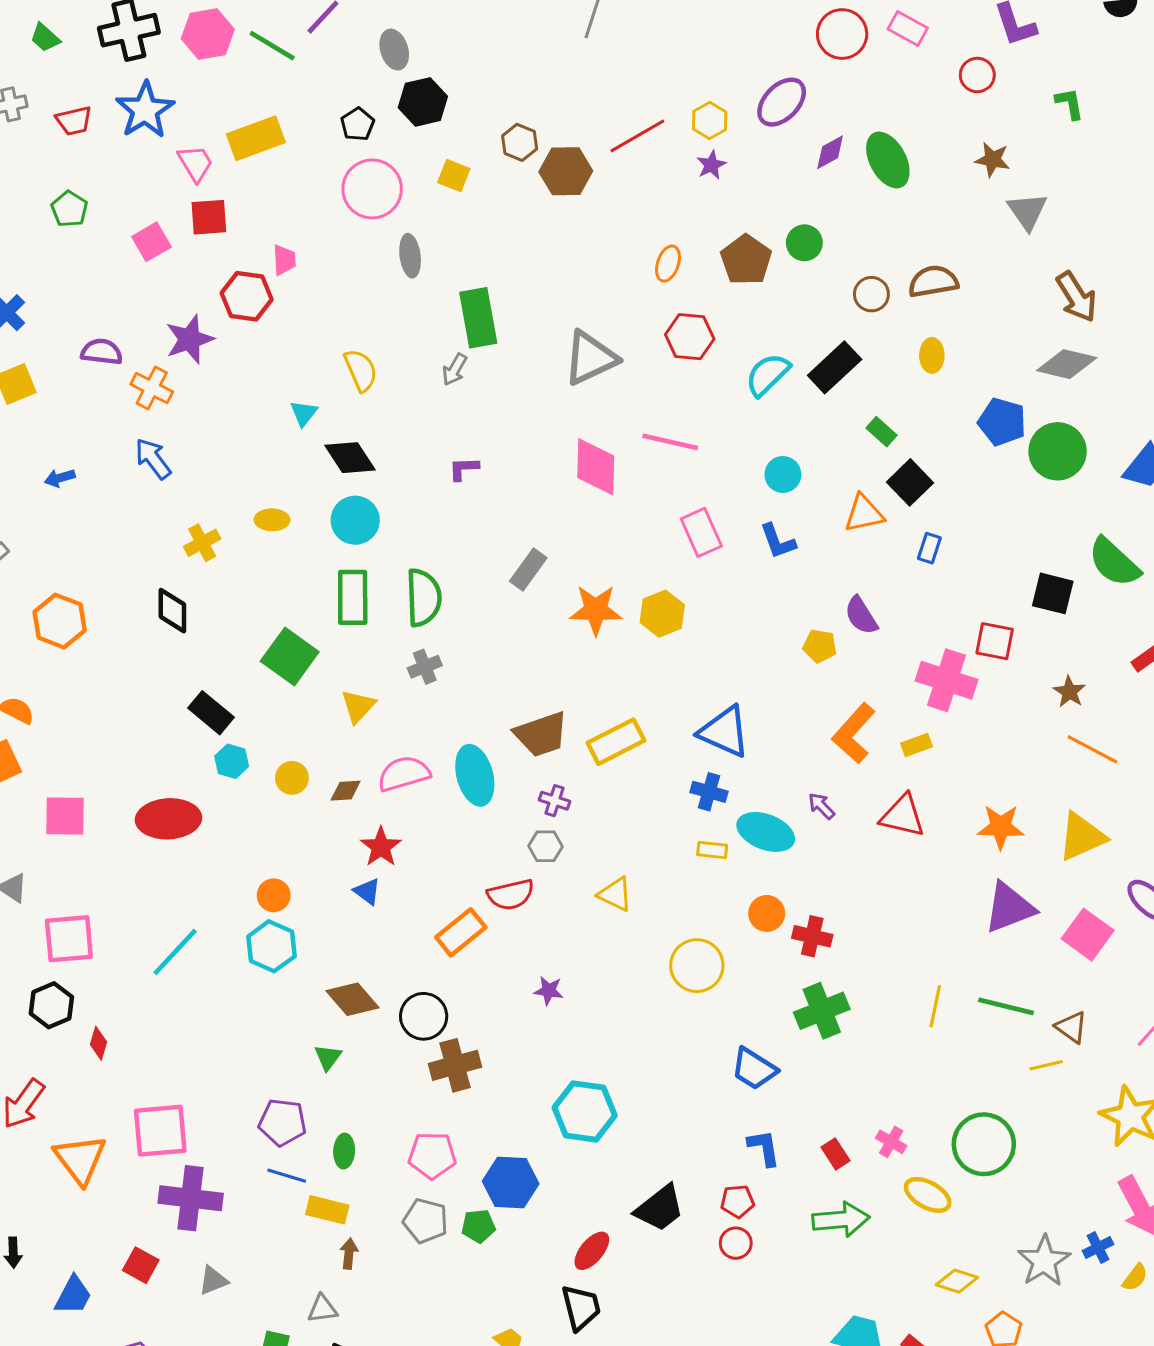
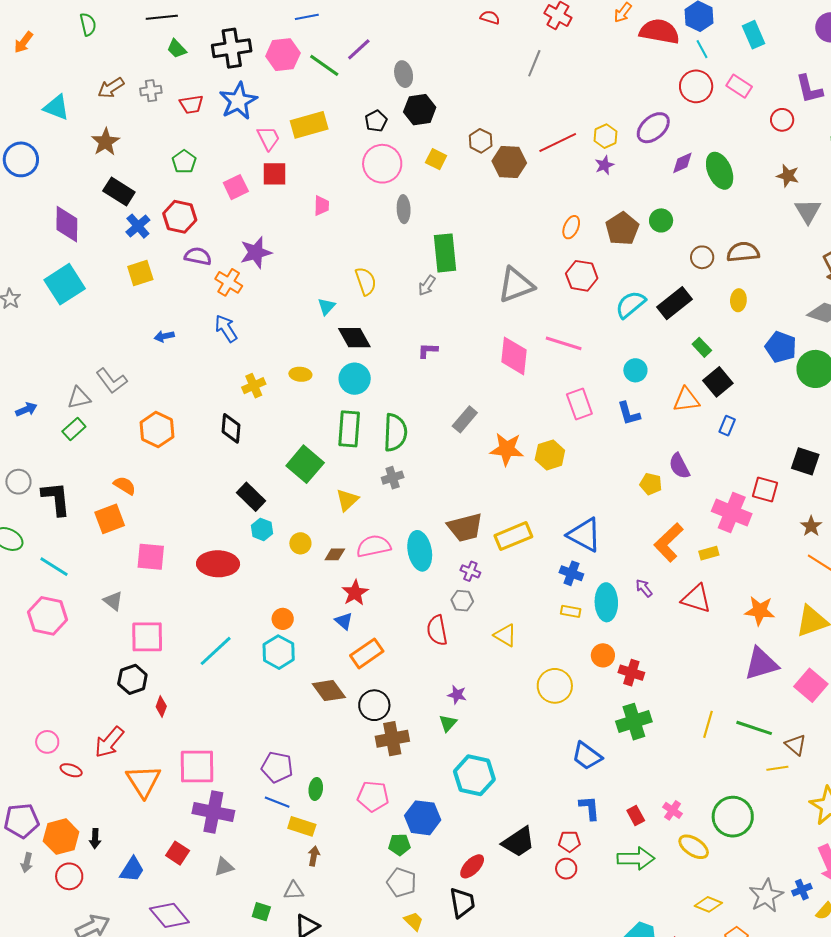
red hexagon: (247, 296) -> (180, 217), moved
cyan ellipse: (766, 832) -> (606, 602), turned 63
red semicircle: (511, 895) -> (437, 630), turned 88
orange rectangle: (461, 932) -> (367, 653), moved
green triangle: (328, 1057) -> (448, 723), moved
gray pentagon: (425, 1221) -> (402, 882), moved

